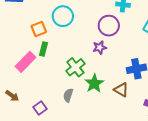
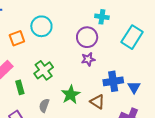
purple star: (100, 47) -> (88, 59), moved
green rectangle: (44, 49) -> (20, 87), moved, turned -32
green cross: (75, 67) -> (44, 70), moved

